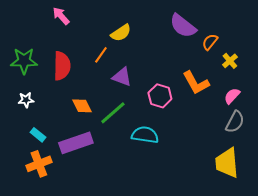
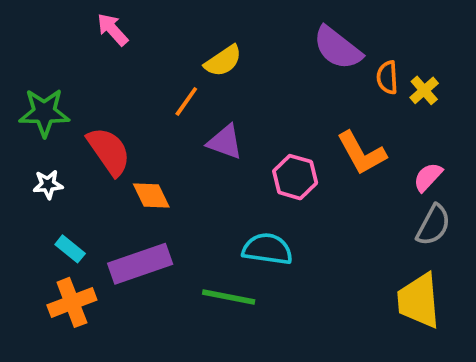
orange semicircle: (210, 42) -> (387, 77), turned -42
yellow cross: (230, 61) -> (424, 90), moved
red semicircle: (62, 66) -> (109, 151), moved, turned -36
green line: (113, 113) -> (229, 297), moved, turned 52

